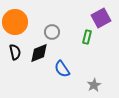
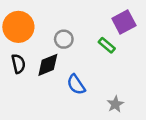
green rectangle: (87, 37) -> (107, 45), turned -64

